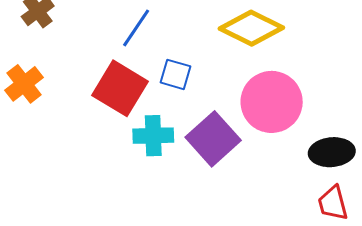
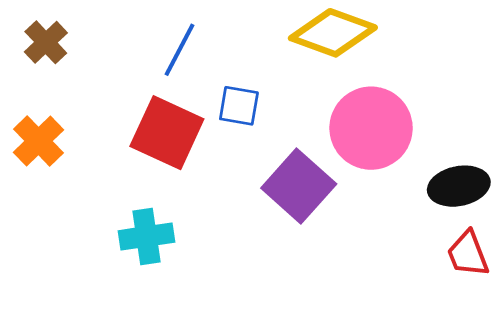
cyan cross: (153, 136) -> (147, 236), moved

